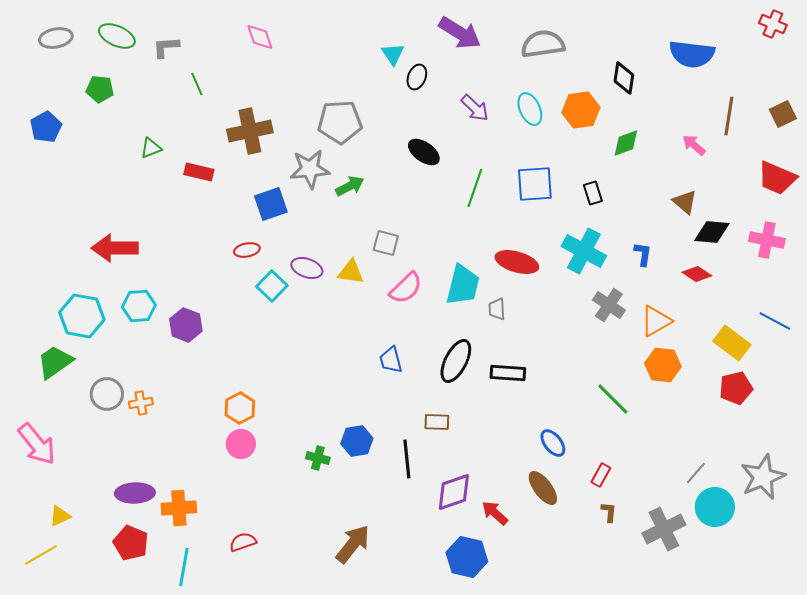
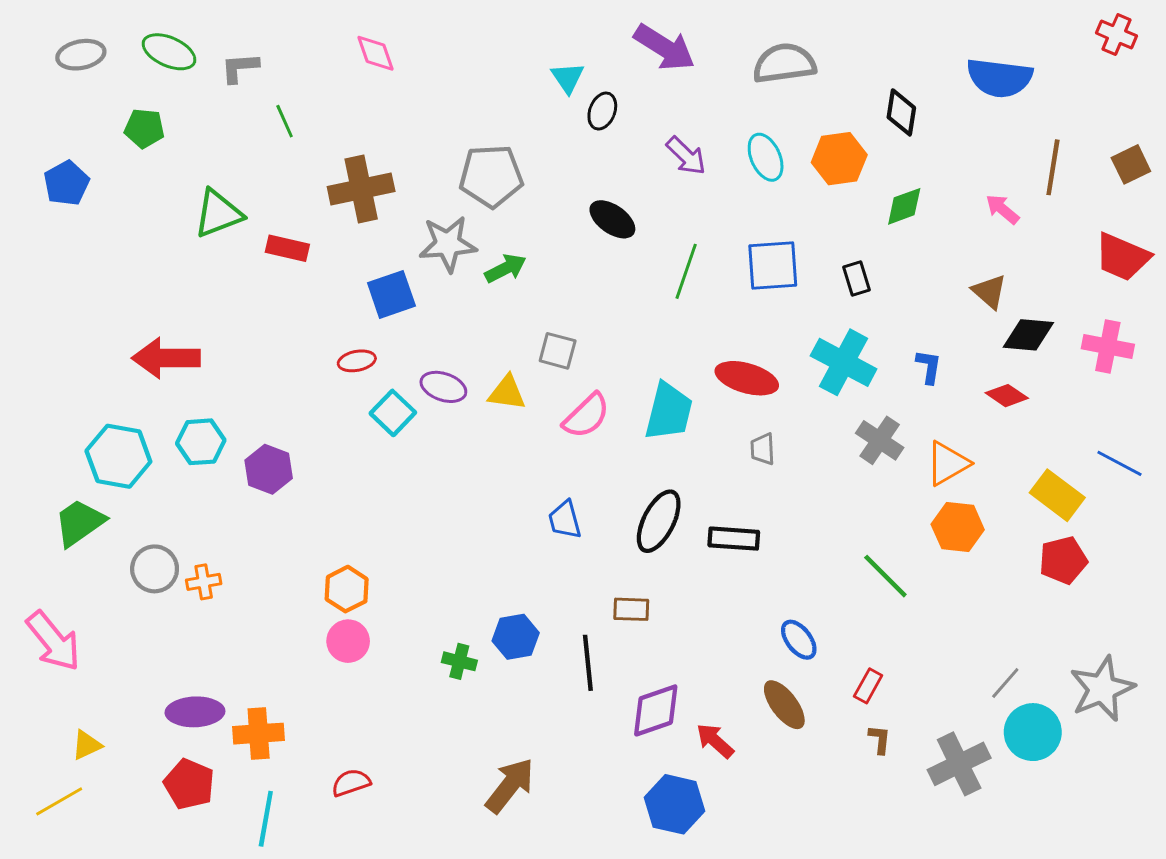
green triangle: (151, 148) -> (218, 214), size x1.6
gray trapezoid: (497, 309) -> (763, 449), moved

